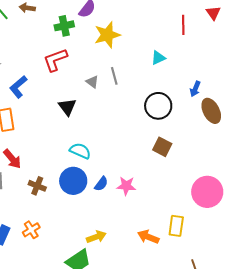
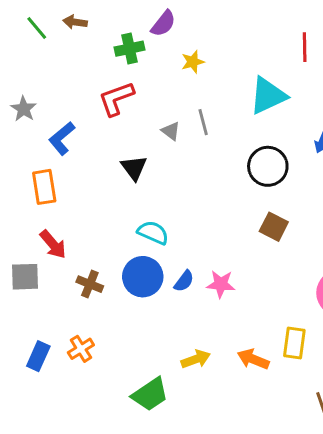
yellow star: (107, 35) -> (193, 62), size x0.6
cyan triangle: (158, 58) -> (268, 96), size x1.8
yellow arrow: (96, 237) -> (196, 359), moved

